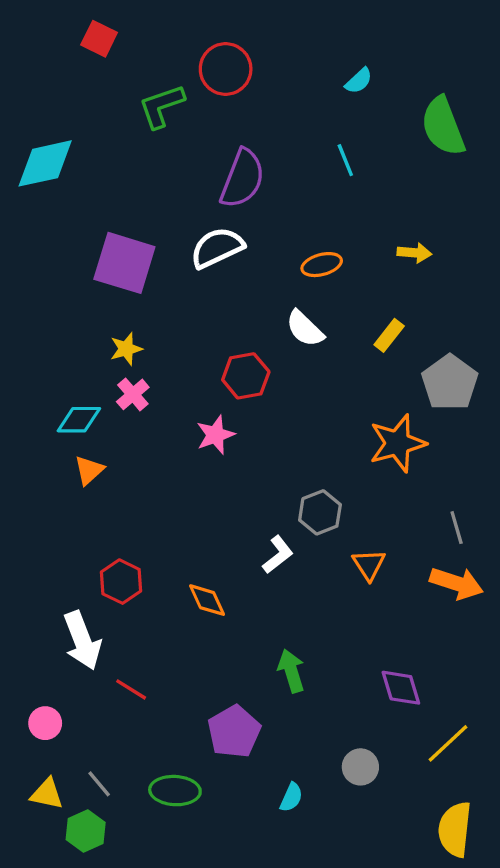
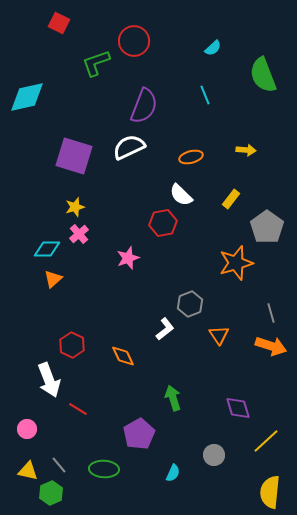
red hexagon: (246, 376) -> (163, 223), moved

